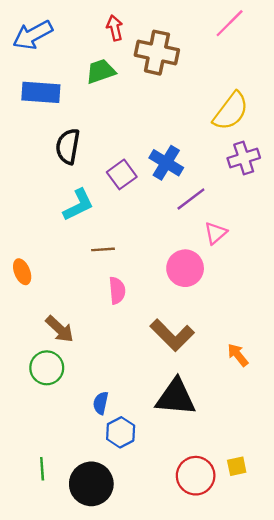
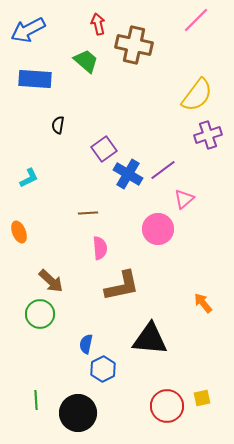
green trapezoid: (101, 71) -> (86, 61), turned 60
black semicircle: (68, 146) -> (58, 125), size x0.6
blue cross: (166, 163) -> (128, 174), moved
cyan L-shape: (78, 205) -> (29, 178), moved, size x0.7
brown L-shape: (172, 335) -> (122, 286), moved, turned -57

